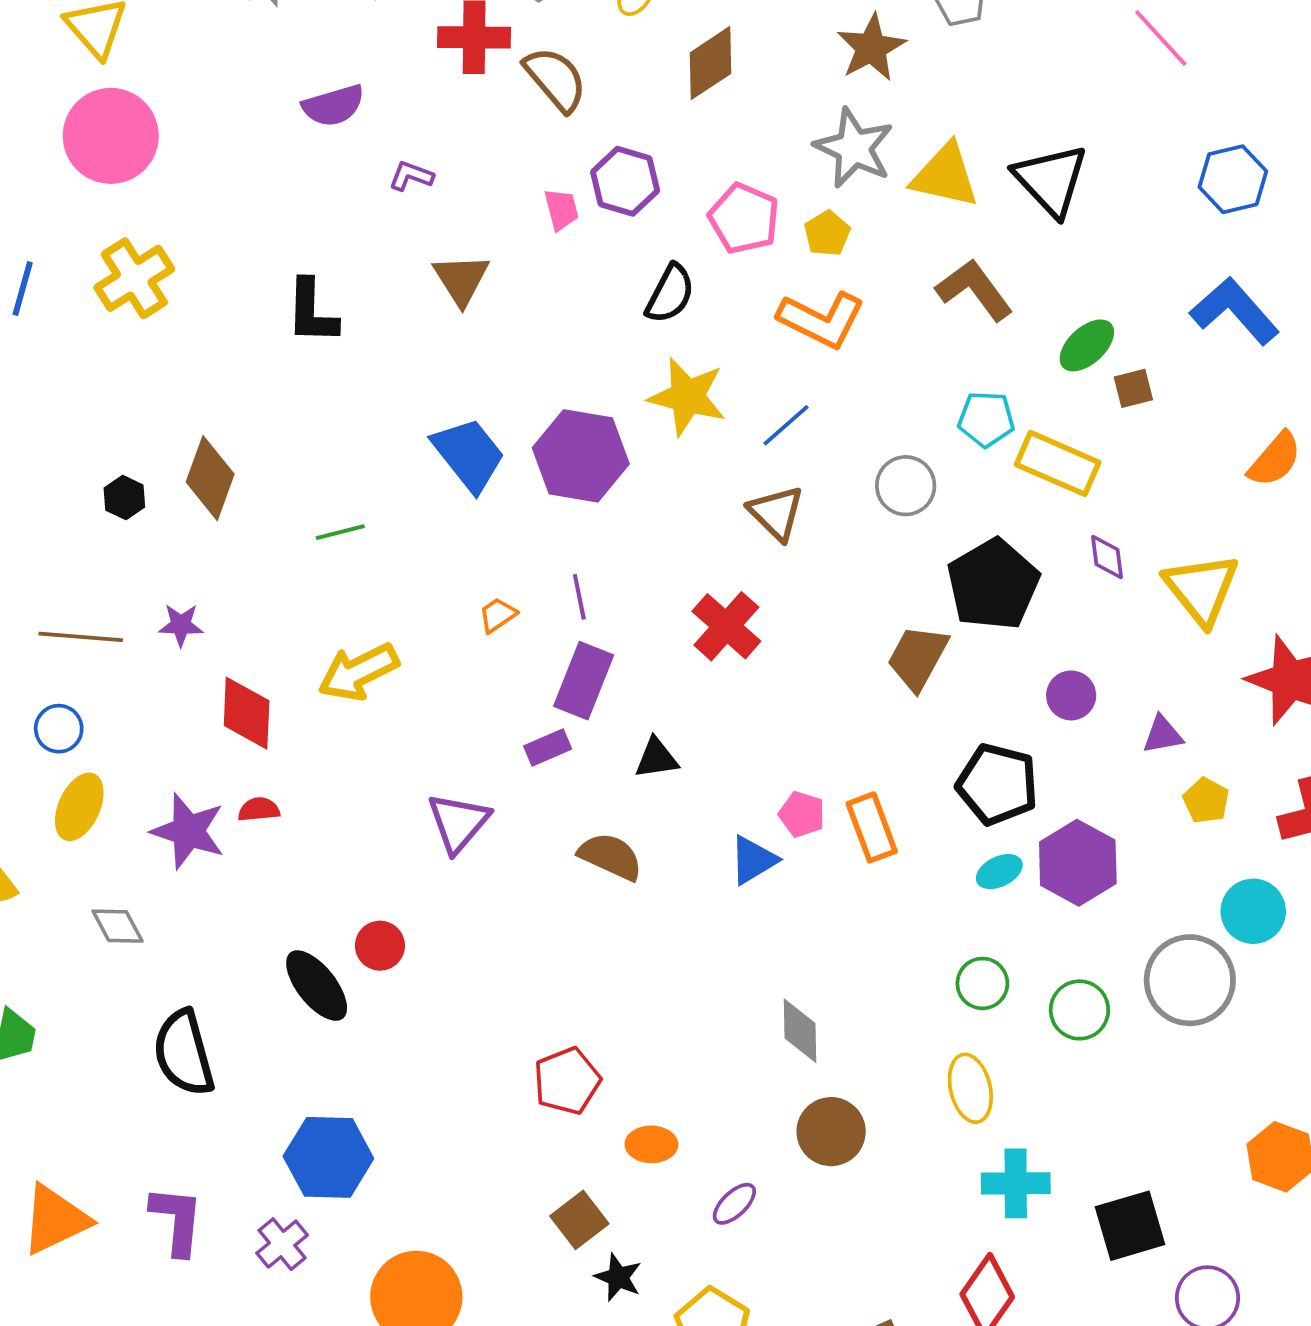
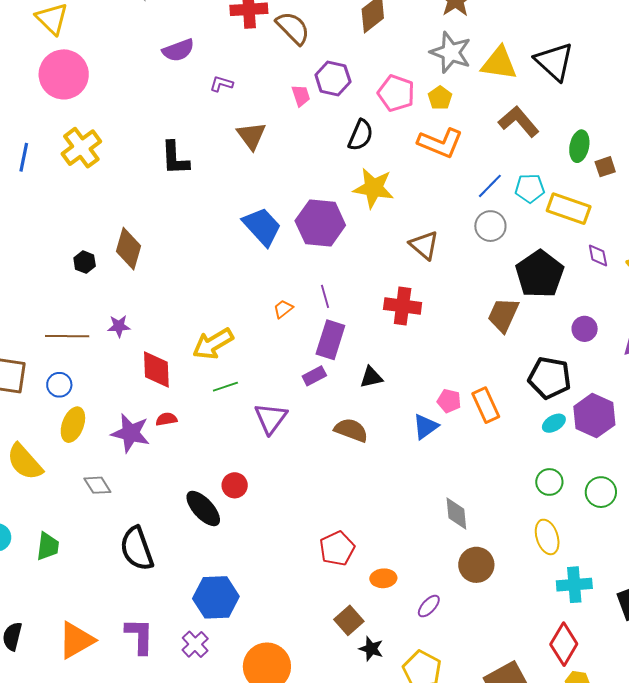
green ellipse: (1087, 345) -> (579, 146), turned -32
blue line: (786, 425) -> (490, 186), moved
green line: (340, 532) -> (225, 387), moved
red cross: (726, 626) -> (403, 306), turned -30

